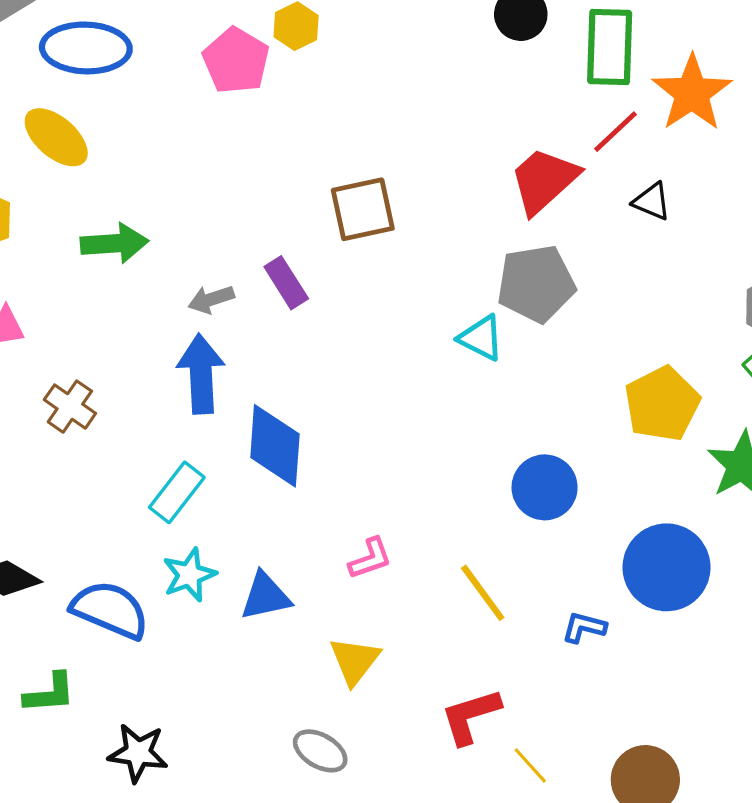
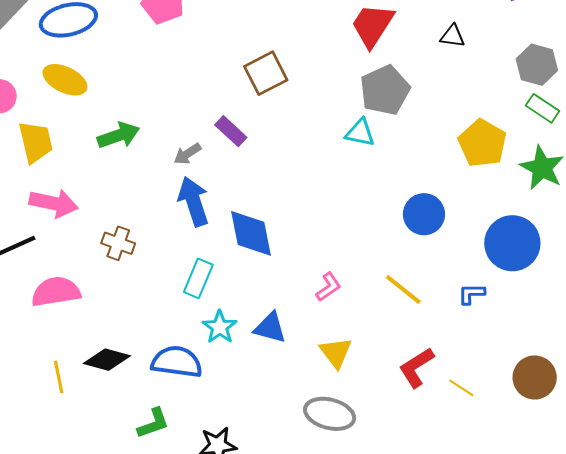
black triangle: (652, 201) -> (453, 36), moved
blue triangle: (265, 596) -> (270, 328), turned 42
gray ellipse: (320, 751) -> (330, 414), size x1.4

